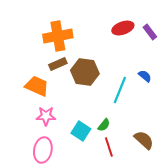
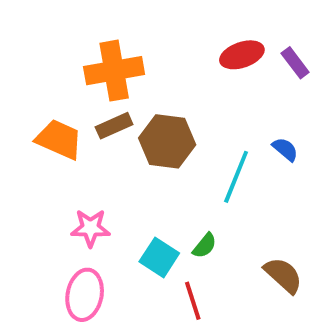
orange trapezoid: (37, 86) -> (59, 139), moved
red line: (109, 147) -> (193, 301), moved

